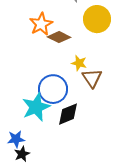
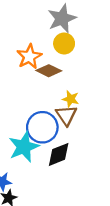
yellow circle: (97, 19) -> (64, 44), moved, size x0.7
brown triangle: (92, 78) -> (66, 115), moved

